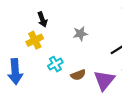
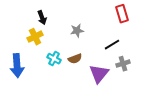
cyan cross: (55, 64) -> (54, 59), turned -32
brown semicircle: (78, 75) -> (75, 59), moved

